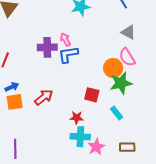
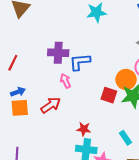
pink arrow: (65, 39) -> (65, 81), moved
red square: (92, 95) -> (109, 95), moved
cyan rectangle: (117, 113) -> (125, 138), moved

